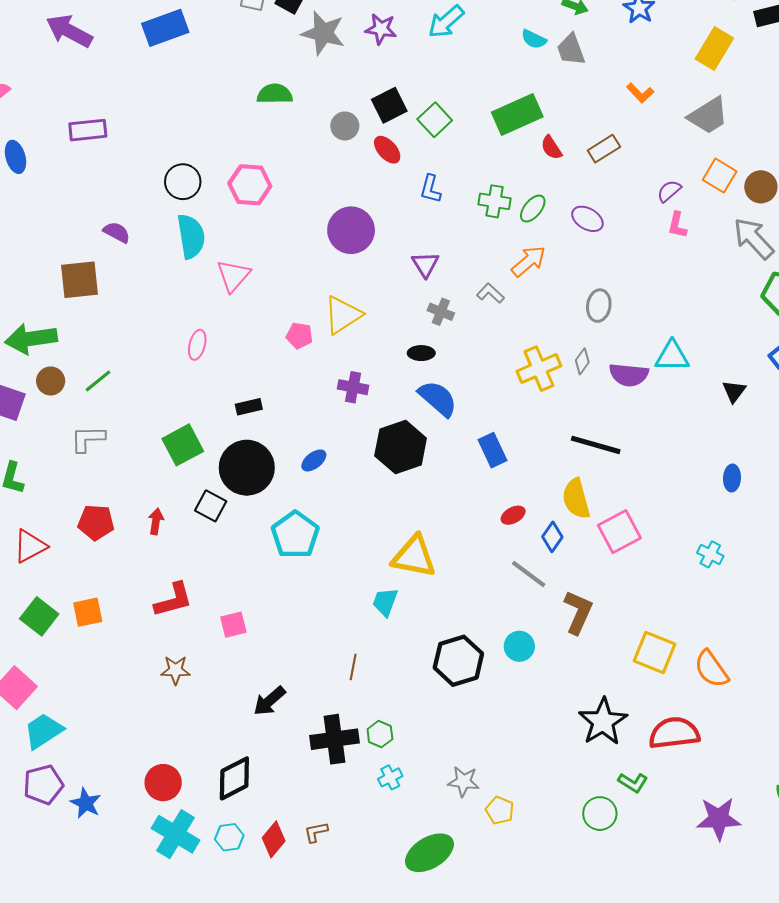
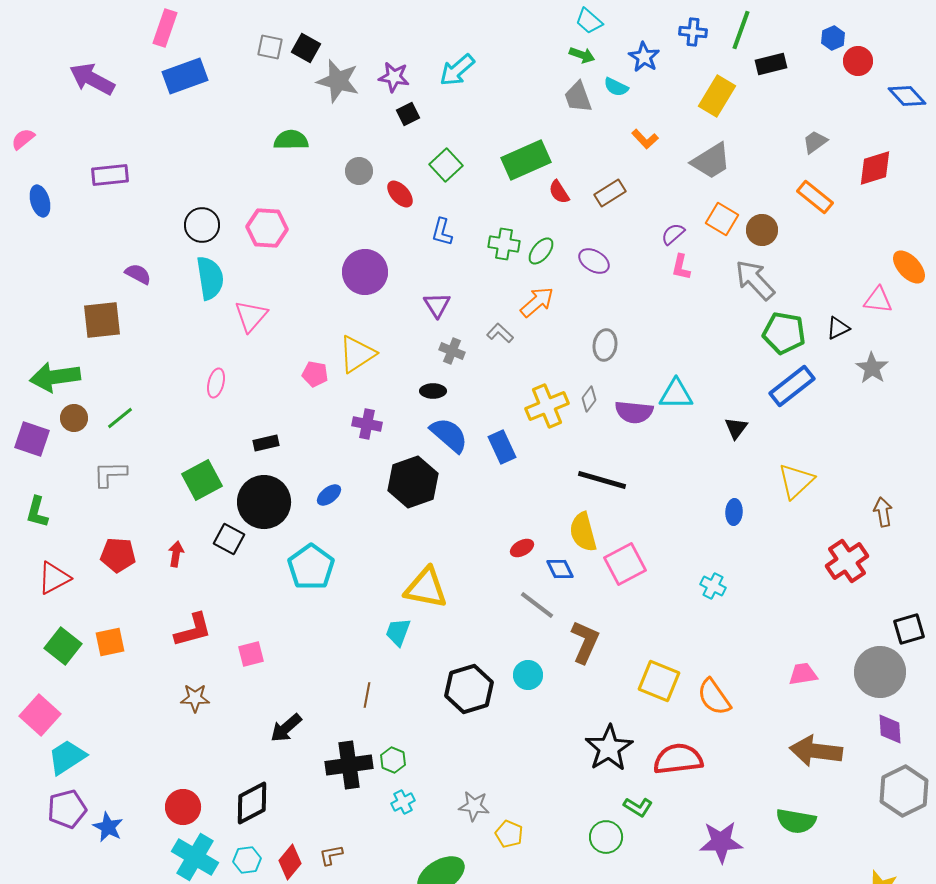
cyan semicircle: (534, 39) -> (616, 87), moved
black square: (389, 105) -> (408, 114), moved, size x0.7
blue rectangle: (492, 450) -> (502, 447), moved
blue diamond: (552, 537) -> (560, 569), turned -60

